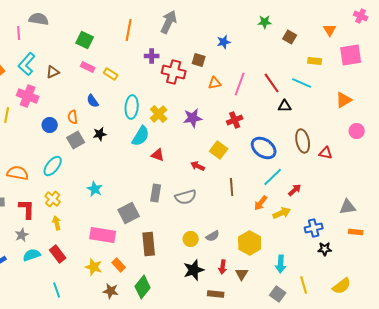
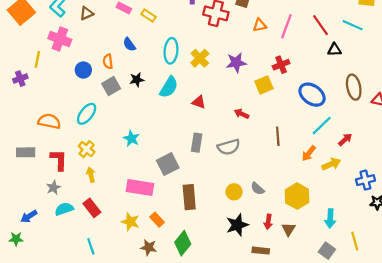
cyan semicircle: (141, 136) -> (169, 87), moved
yellow square: (219, 150) -> (264, 85), moved, turned 30
gray semicircle: (213, 236) -> (258, 189), turned 72

